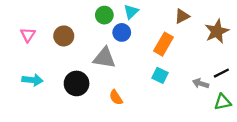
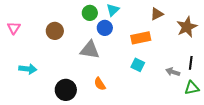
pink triangle: (28, 35) -> (14, 28), moved
orange rectangle: (163, 44) -> (141, 38), turned 48
black line: (221, 73) -> (191, 63), turned -56
black circle: (77, 83) -> (66, 90), moved

